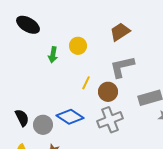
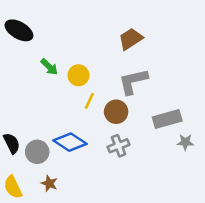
yellow circle: (78, 46) -> (78, 75), moved
green arrow: (53, 55) -> (49, 67), turned -56
gray cross: (110, 120) -> (119, 146), size x0.7

